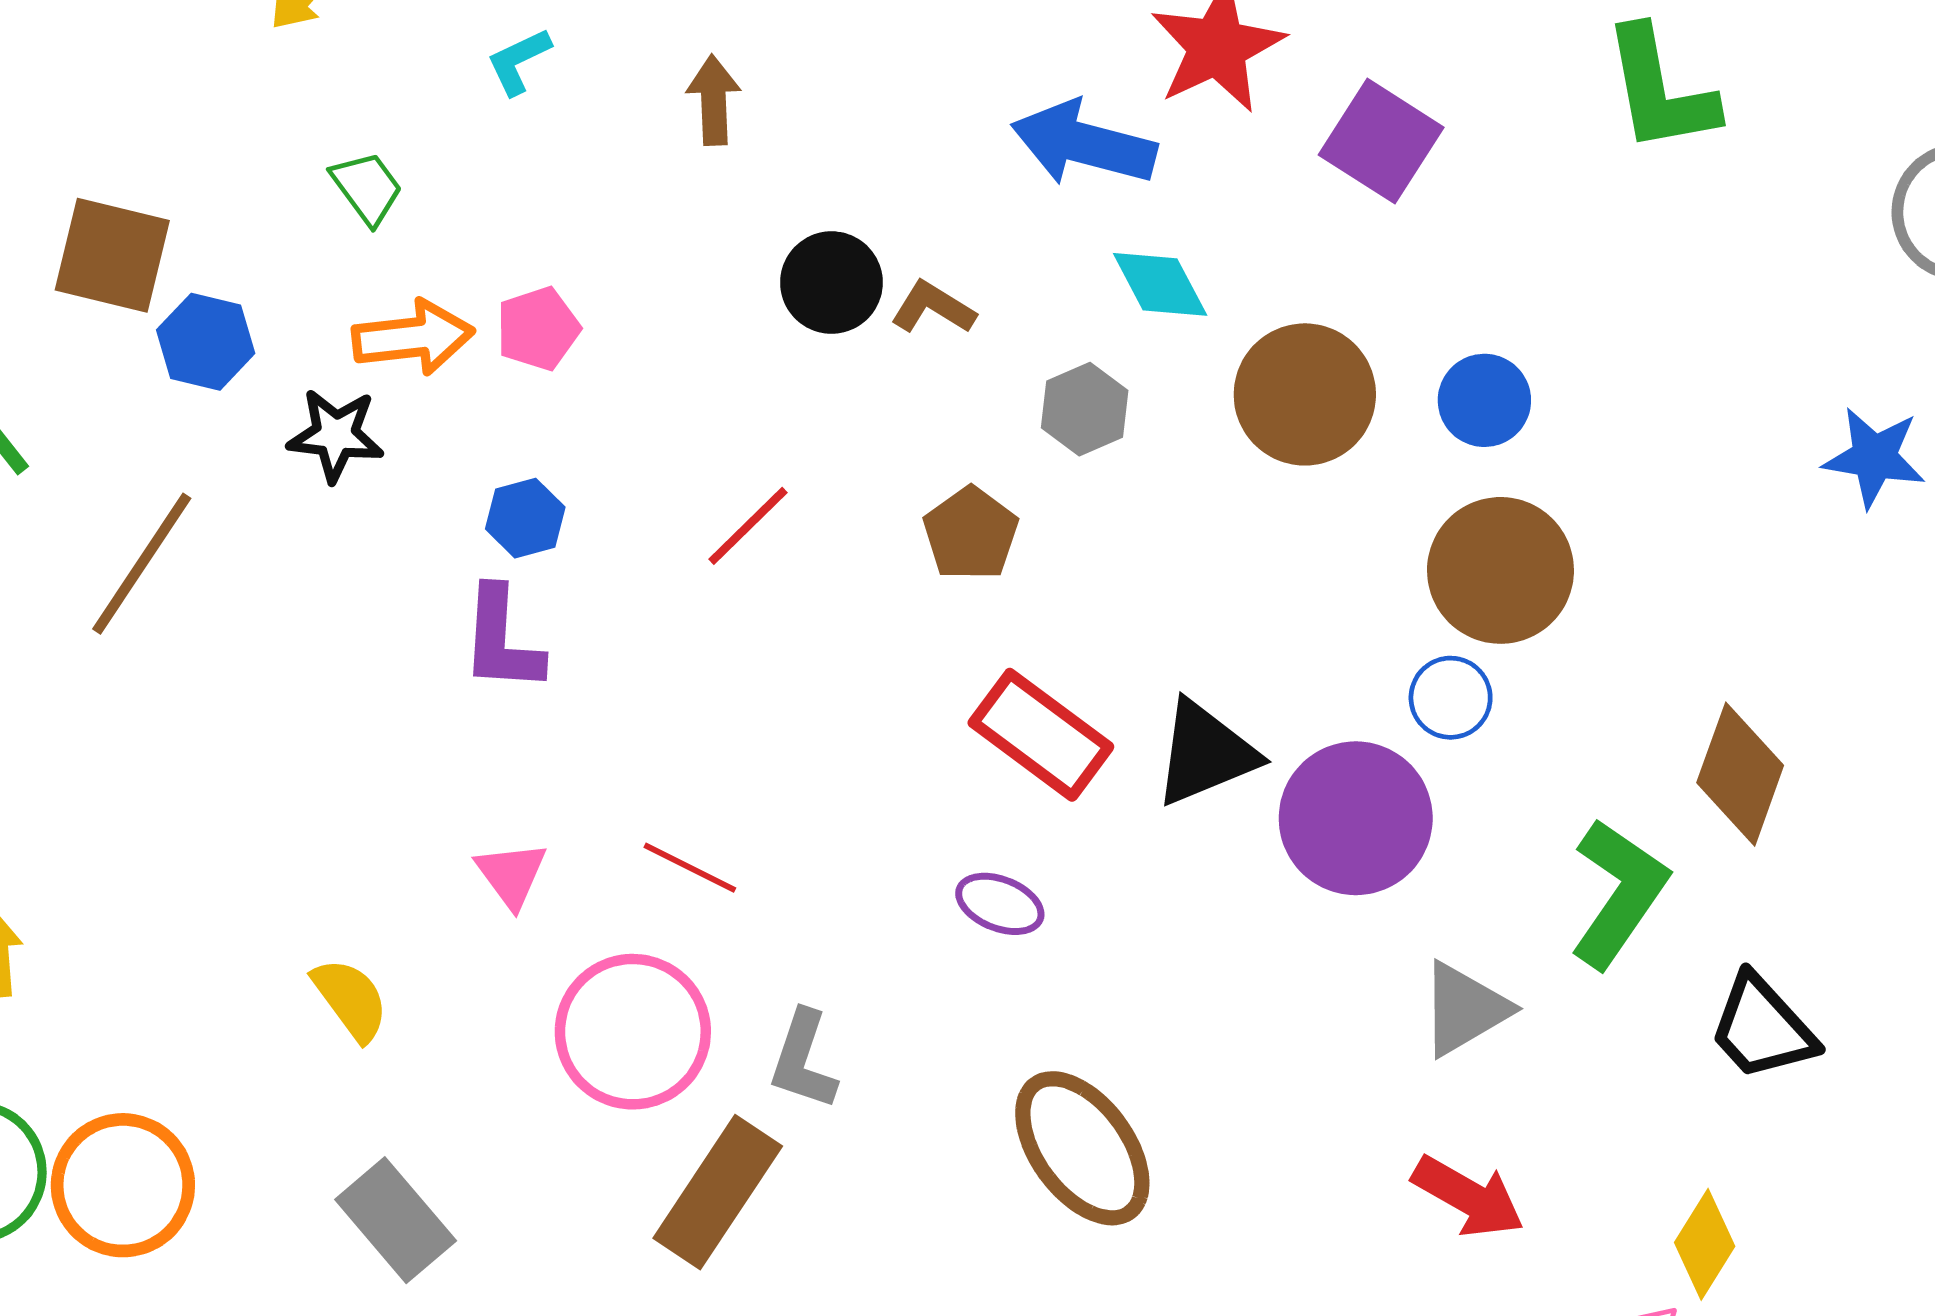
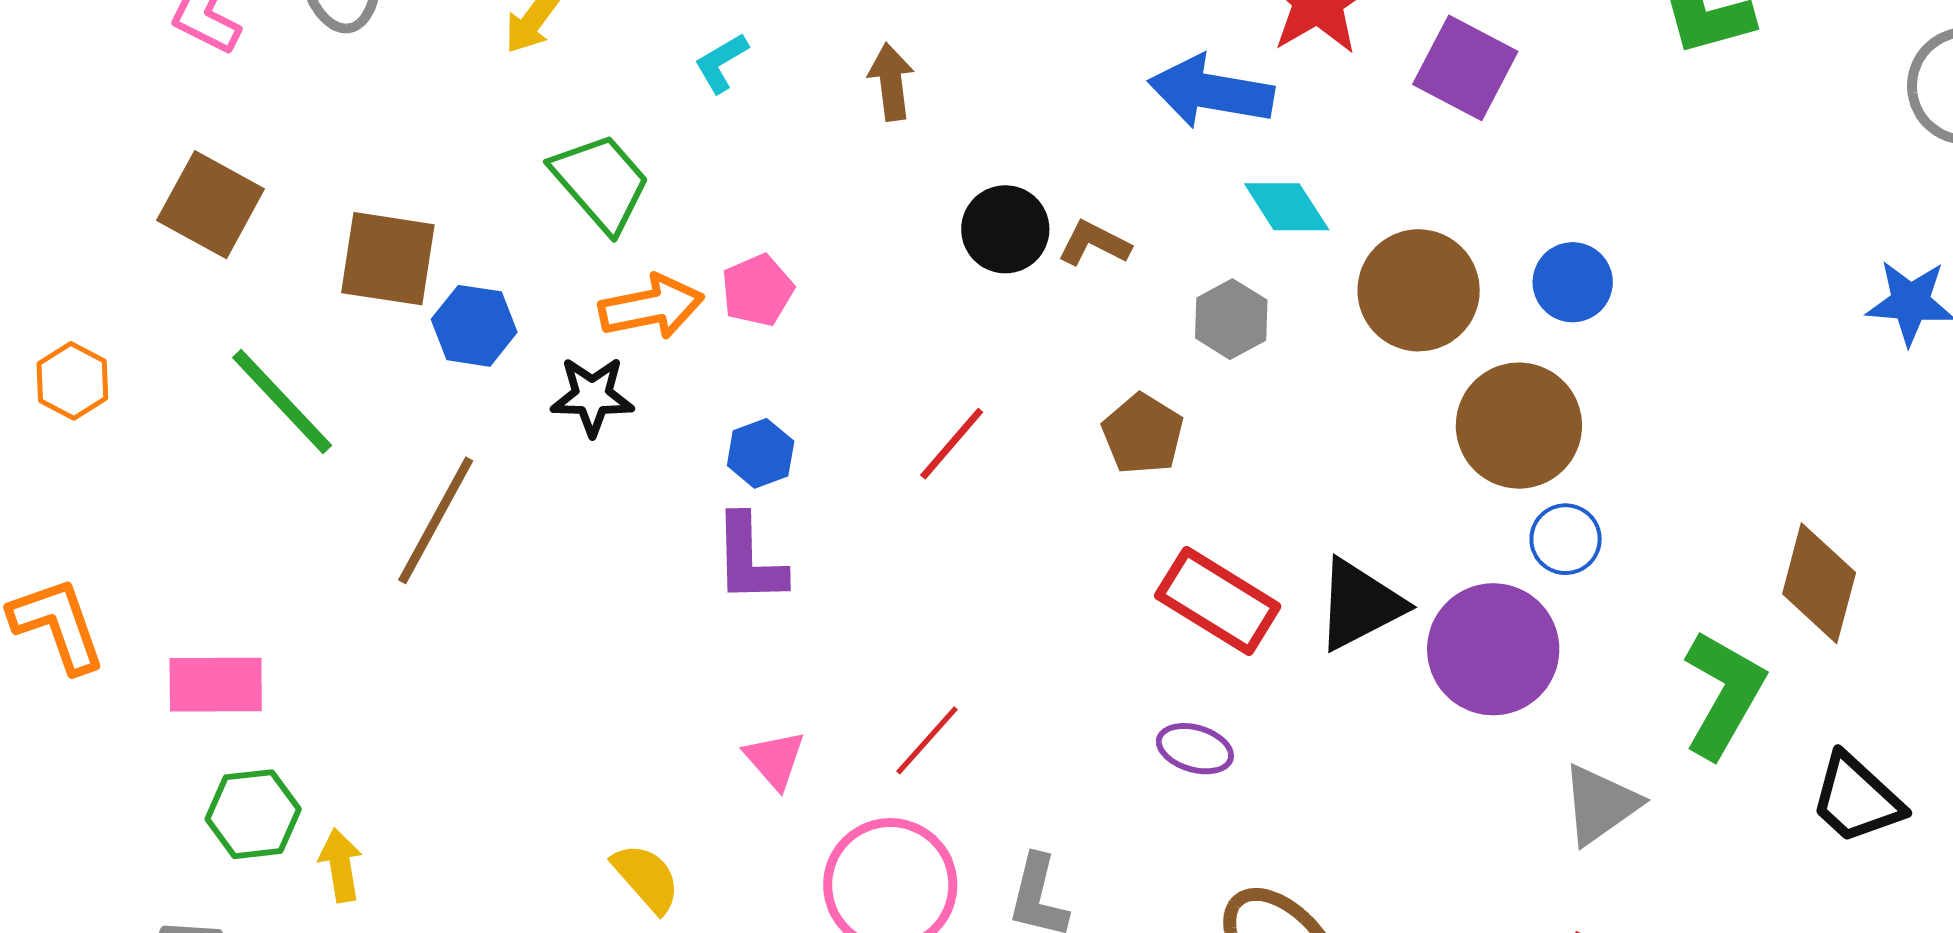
green trapezoid: (367, 188) -> (601, 182), size x1.6
brown circle: (1500, 570) -> (1519, 426), moved
red line: (690, 868) -> (927, 740), turned -70

